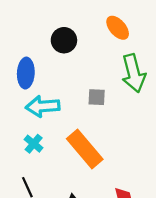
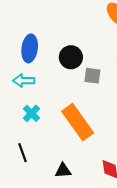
black circle: (64, 40) -> (71, 57), moved
cyan arrow: (43, 106) -> (24, 81), moved, size x0.7

